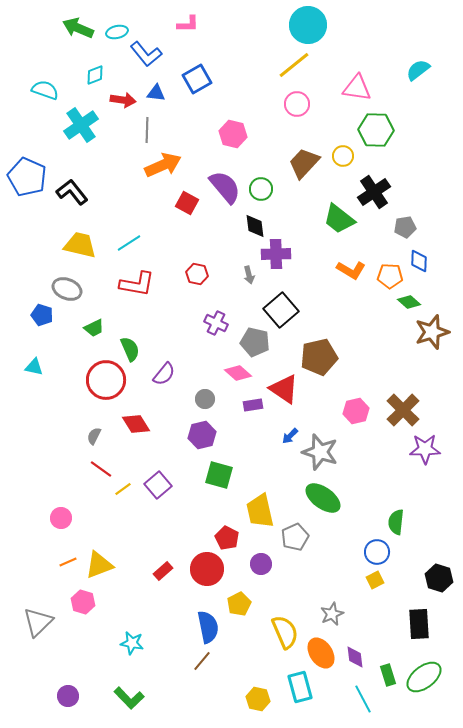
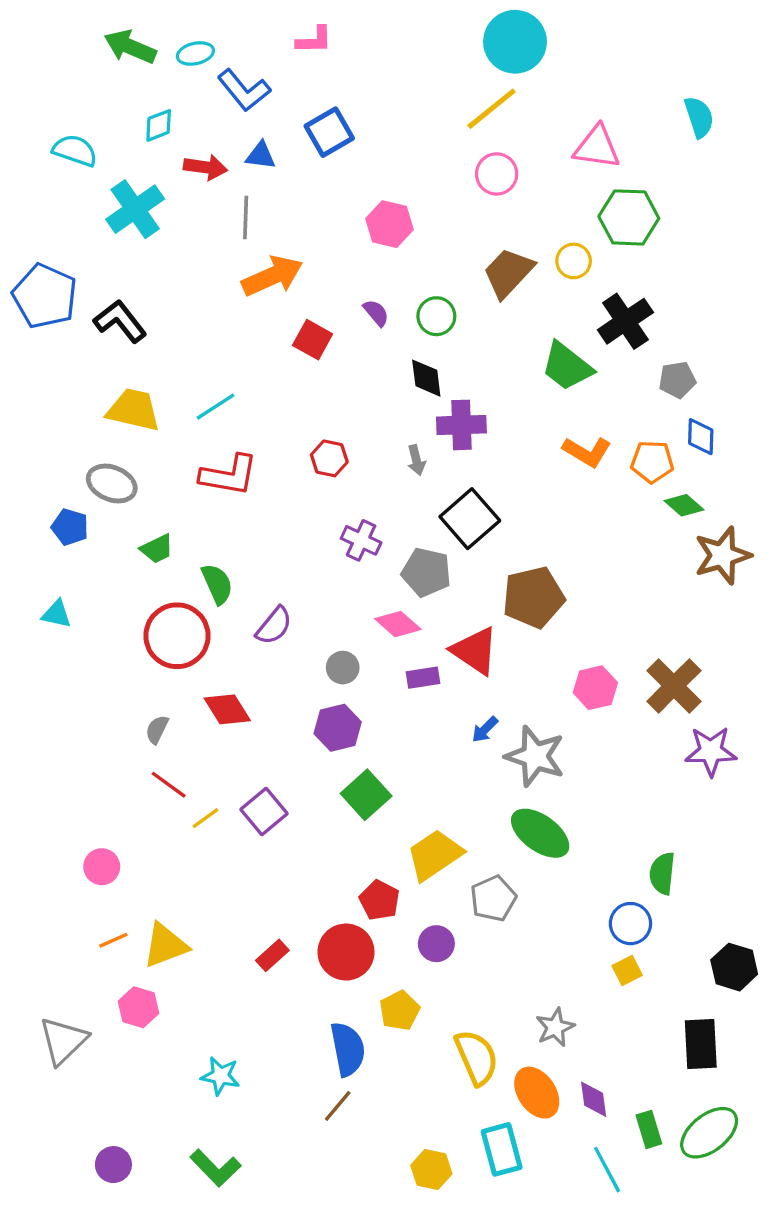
cyan semicircle: (418, 70) -> (699, 117), turned 110
purple semicircle: (225, 187) -> (376, 313), size x0.5
green square: (219, 475) -> (366, 795), turned 32
yellow trapezoid: (260, 511) -> (435, 855), turned 69

